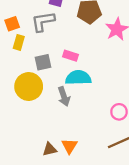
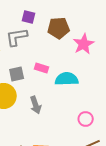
cyan semicircle: (78, 78) -> (67, 79), moved

